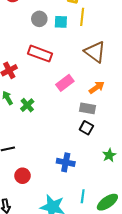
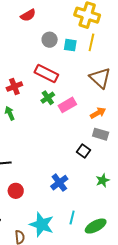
green cross: (27, 105) -> (48, 98), moved
gray rectangle: (88, 108) -> (101, 134), moved
blue cross: (66, 162) -> (59, 183), turned 36

